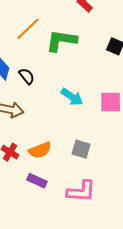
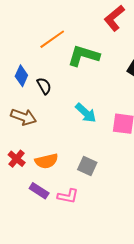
pink L-shape: (81, 191) -> (68, 196), moved, size x0.7

